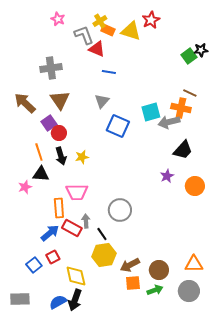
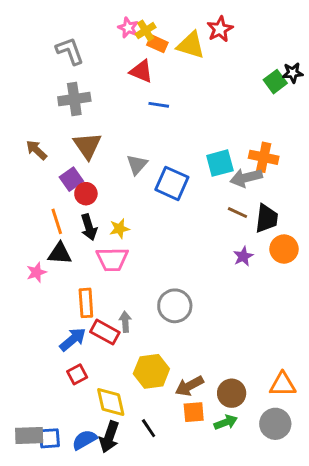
pink star: (58, 19) -> (128, 28), moved
gray L-shape: (84, 35) -> (70, 51), moved
brown line: (190, 93) -> (237, 213), moved
gray triangle: (102, 101) -> (137, 165), moved
brown arrow: (25, 103) -> (36, 150), size x0.7
black trapezoid: (183, 150) -> (267, 218), turned -35
orange circle: (195, 186) -> (284, 249), moved
pink trapezoid: (77, 192) -> (112, 259), moved
black line: (102, 234) -> (149, 428), moved
blue square: (34, 265) -> (50, 438), moved, turned 35

